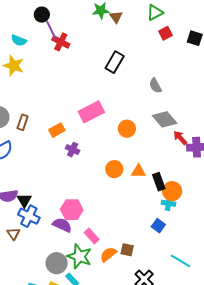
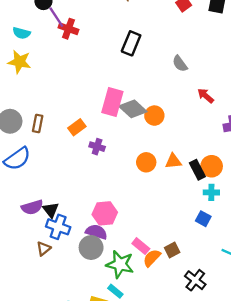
pink rectangle: (91, 112) -> (112, 102), turned -40
gray diamond: (165, 119) -> (133, 109), moved
red arrow: (180, 138) -> (206, 96), moved
orange circle: (172, 191) -> (212, 166), moved
brown triangle: (13, 234) -> (44, 249), turned 32
pink rectangle: (92, 236) -> (141, 246), moved
brown square: (127, 250) -> (172, 250), turned -32
gray circle: (57, 263) -> (91, 248), moved

